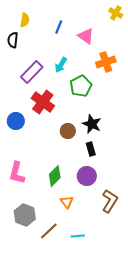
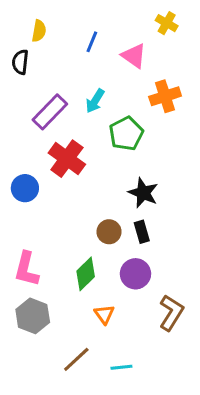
yellow cross: (116, 13) -> (167, 23), moved
brown circle: (68, 131) -> (109, 232), moved
gray hexagon: (25, 215) -> (33, 316), moved

